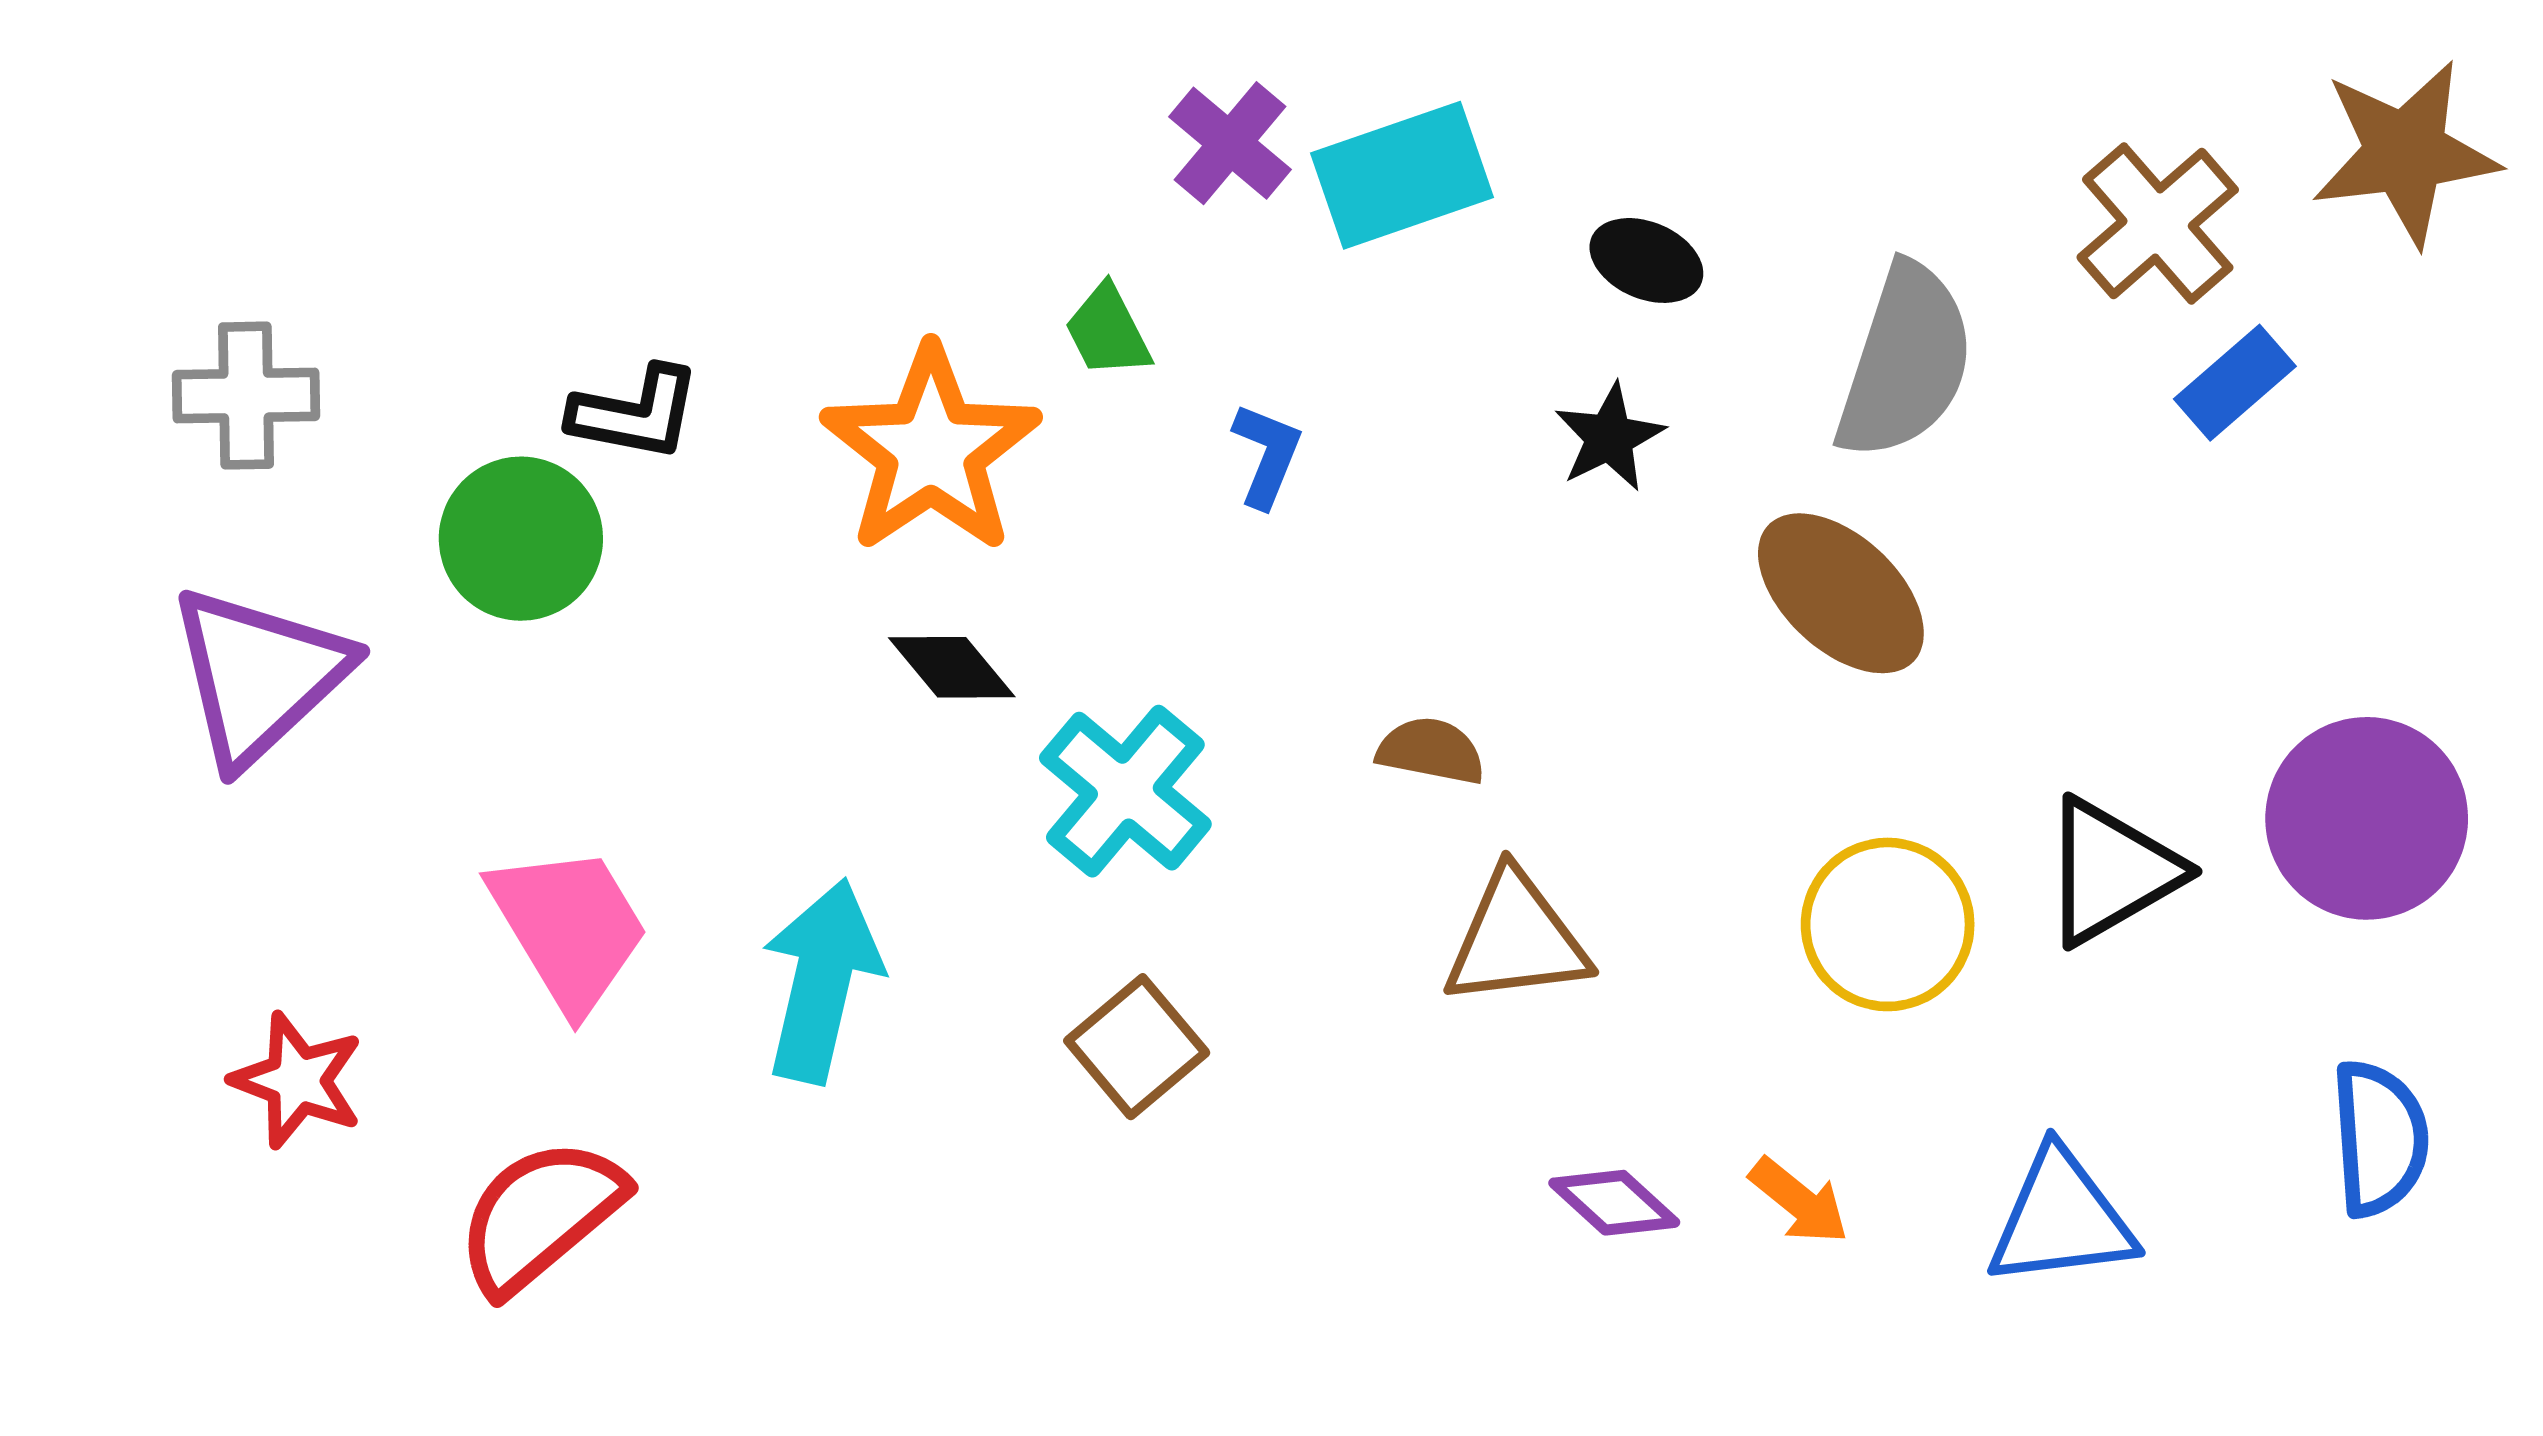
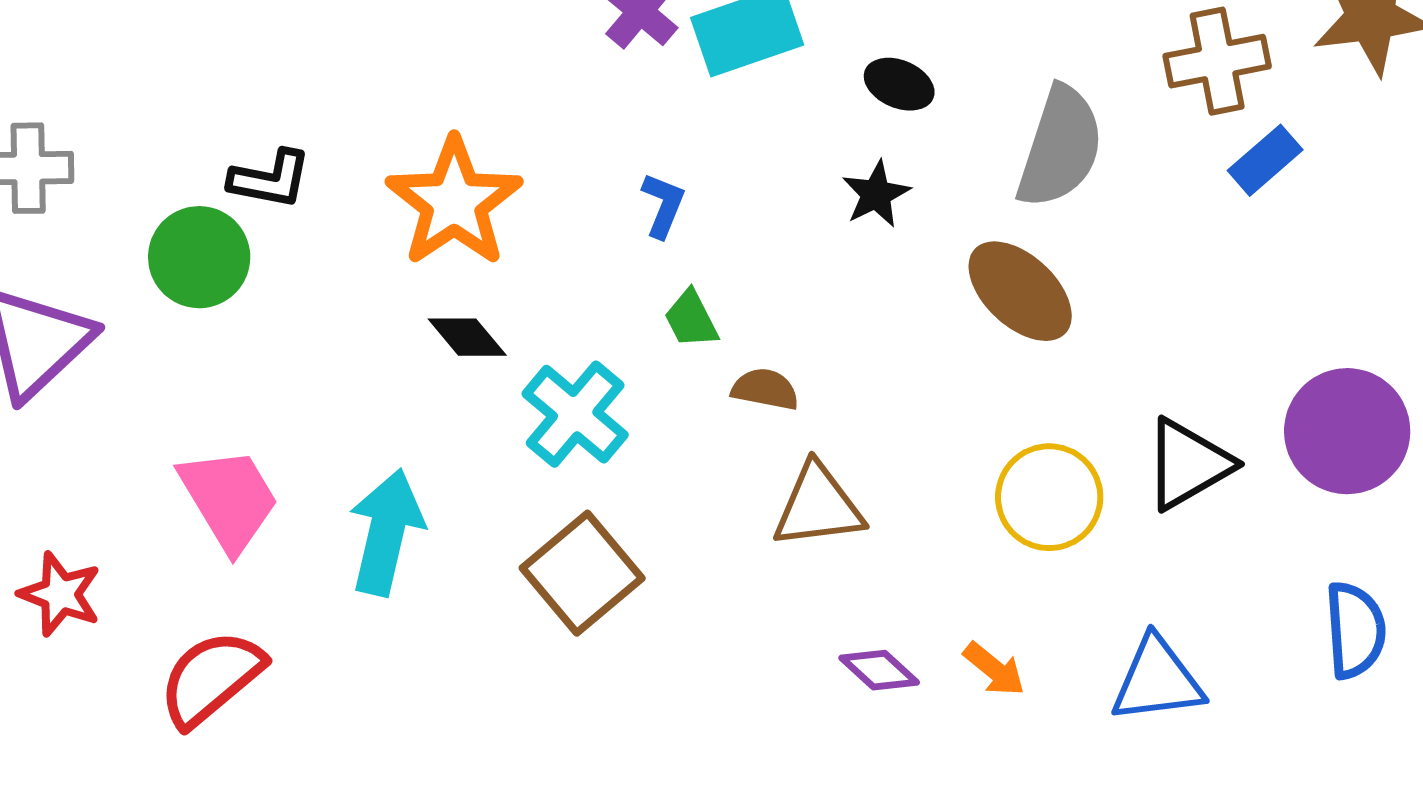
brown cross: (2158, 223) -> (1217, 61), turned 30
green trapezoid: (1108, 331) -> (691, 319), moved
brown square: (1137, 1047) -> (582, 573), size x1.4

